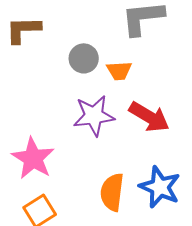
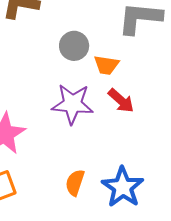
red arrow: (149, 117) -> (121, 101), moved, size x0.7
orange semicircle: (112, 192) -> (75, 183), size x0.7

